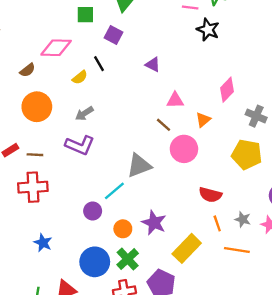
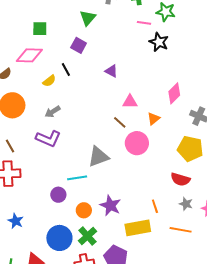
green square: (85, 15) -> (40, 29), moved
brown line: (35, 155) -> (10, 146), turned 56
cyan line: (114, 191) -> (77, 178), turned 30
red semicircle: (210, 195) -> (180, 179), moved
orange line: (217, 223) -> (155, 206), moved
yellow rectangle: (187, 248) -> (138, 228), turned 35

